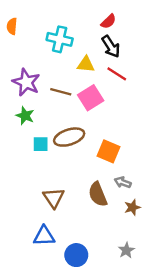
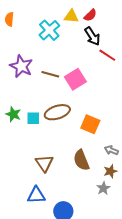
cyan cross: (60, 39) -> (49, 30), turned 35
yellow triangle: (86, 64) -> (71, 16), moved
red line: (117, 74) -> (107, 55), moved
green star: (25, 116) -> (13, 114), moved
gray arrow: (123, 182) -> (111, 150), moved
gray star: (126, 250) -> (103, 188), moved

